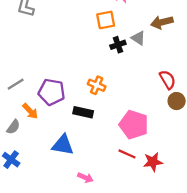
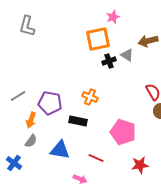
orange square: (106, 20) -> (98, 39), size x1.4
orange arrow: (30, 111) -> (31, 120), turned 63
gray semicircle: (13, 127) -> (31, 141), moved
red line: (127, 154) -> (96, 158), moved

